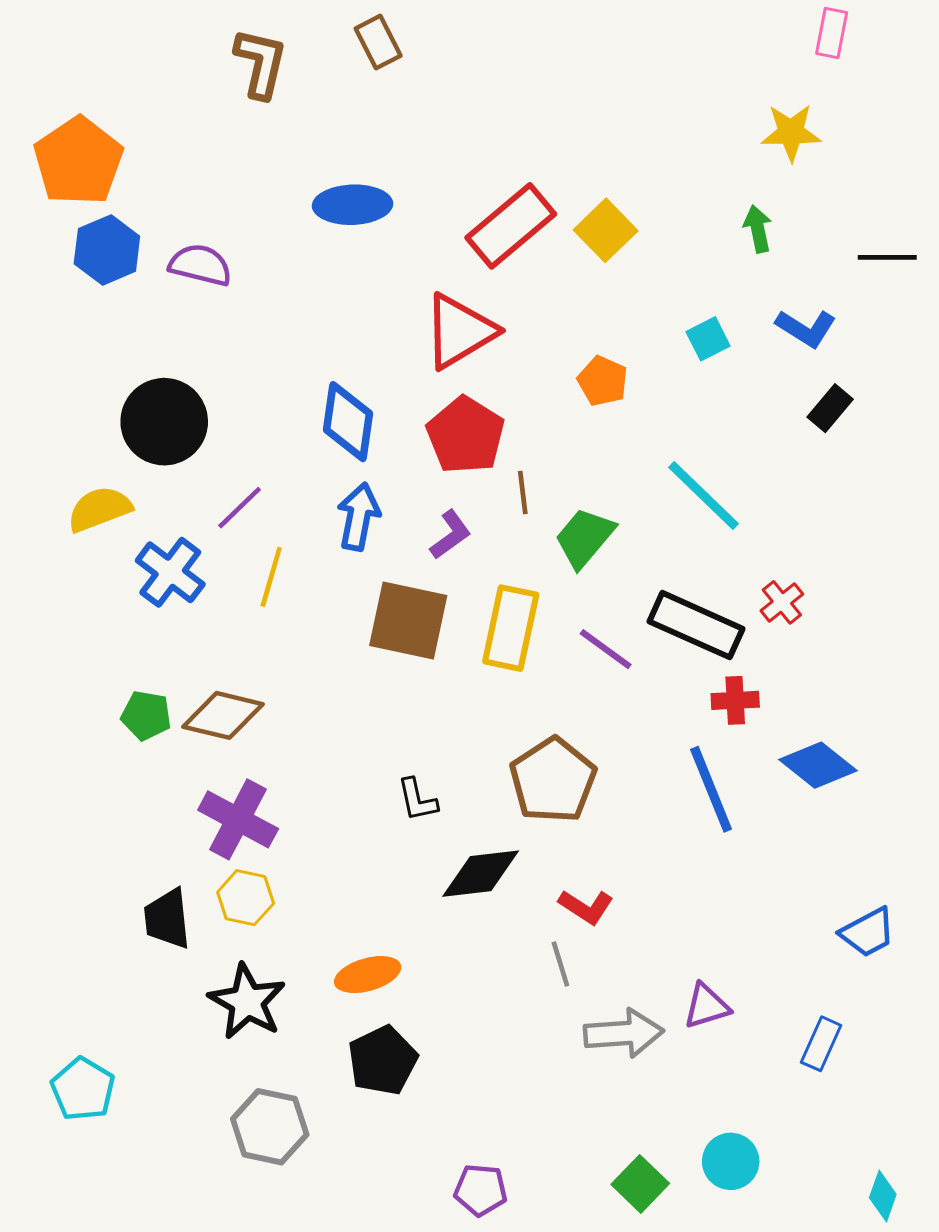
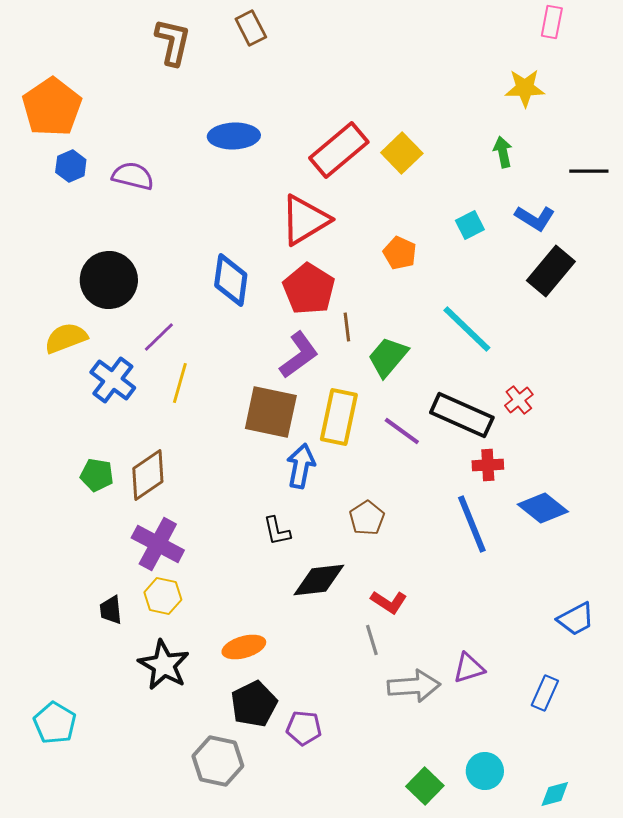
blue hexagon: (107, 250) -> (71, 166), size x0.7
black rectangle: (830, 408) -> (551, 271), size x1.6
blue arrow: (359, 517) -> (301, 466), moved
purple L-shape: (450, 535) -> (299, 355), size x1.4
brown diamond: (223, 715) -> (148, 475), turned -48
brown pentagon: (553, 780) -> (367, 518), size x0.6
black trapezoid: (167, 919) -> (111, 610), size x0.7
gray hexagon: (270, 1127) -> (218, 761), moved
purple pentagon: (481, 1190) -> (304, 728), moved
cyan diamond: (883, 1196) -> (555, 794), moved, turned 56

